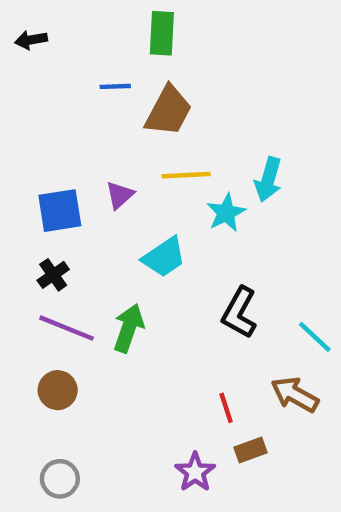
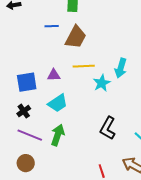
purple triangle: (120, 195) -> (54, 75), turned 40
cyan trapezoid: (164, 257) -> (58, 103), moved

